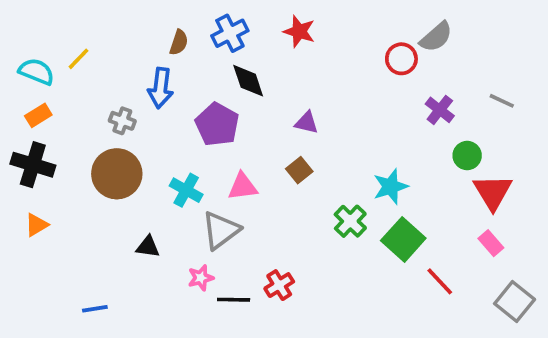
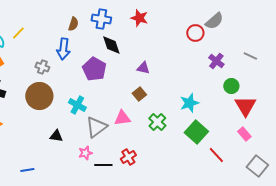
blue cross: (230, 33) -> (101, 19), turned 36
pink triangle: (243, 187) -> (122, 118), moved
green cross: (350, 221) -> (157, 122), moved

